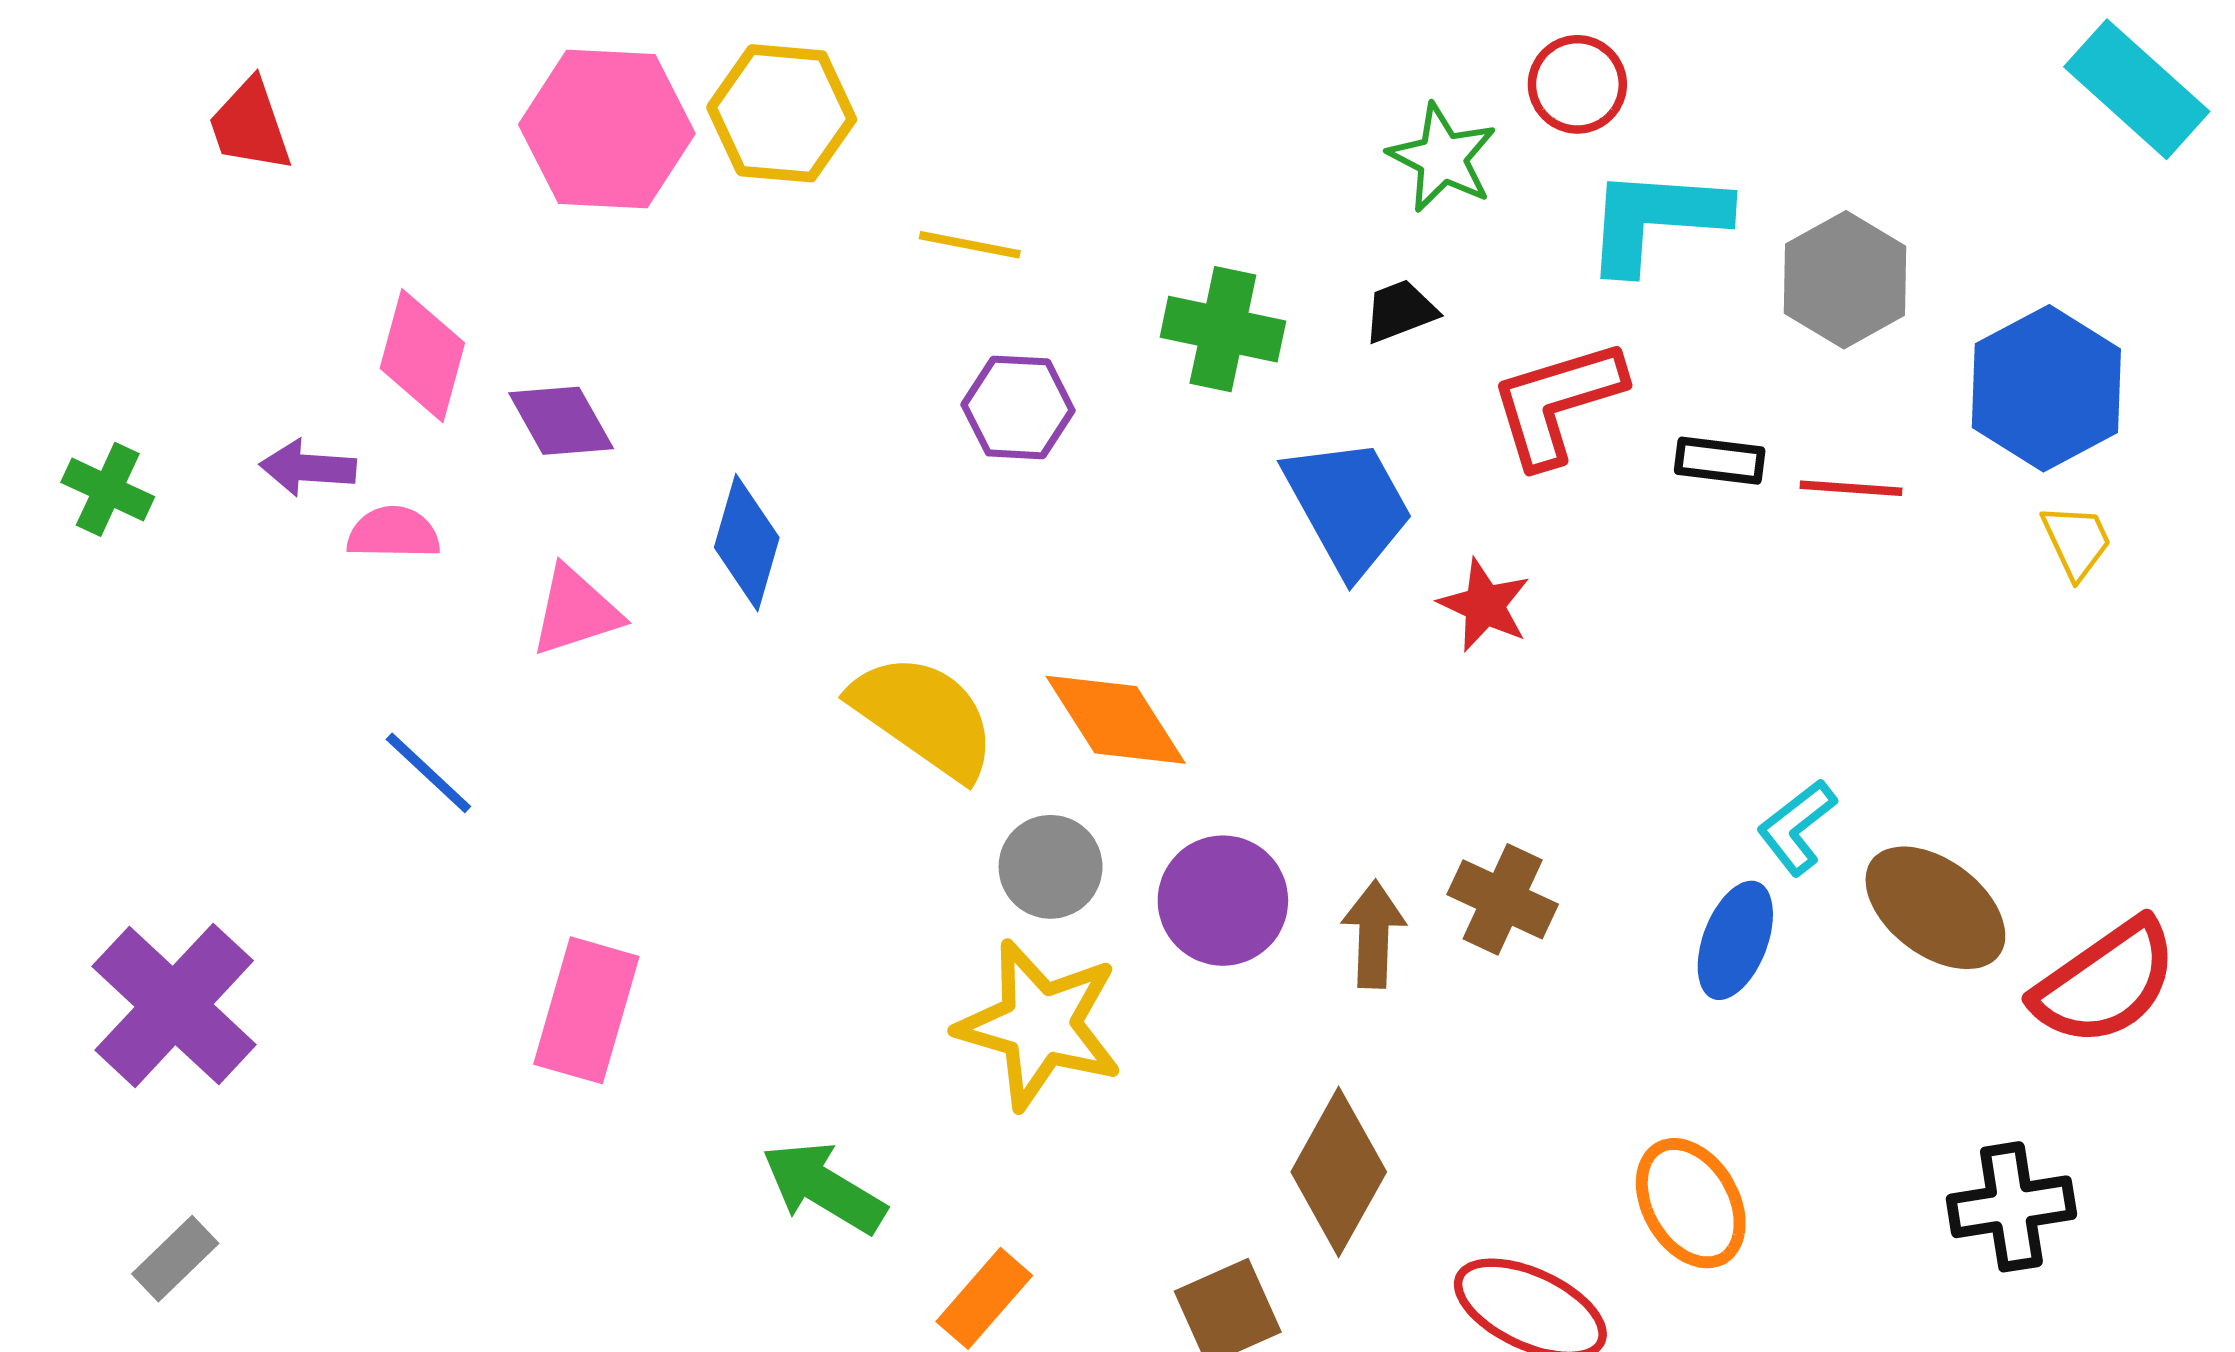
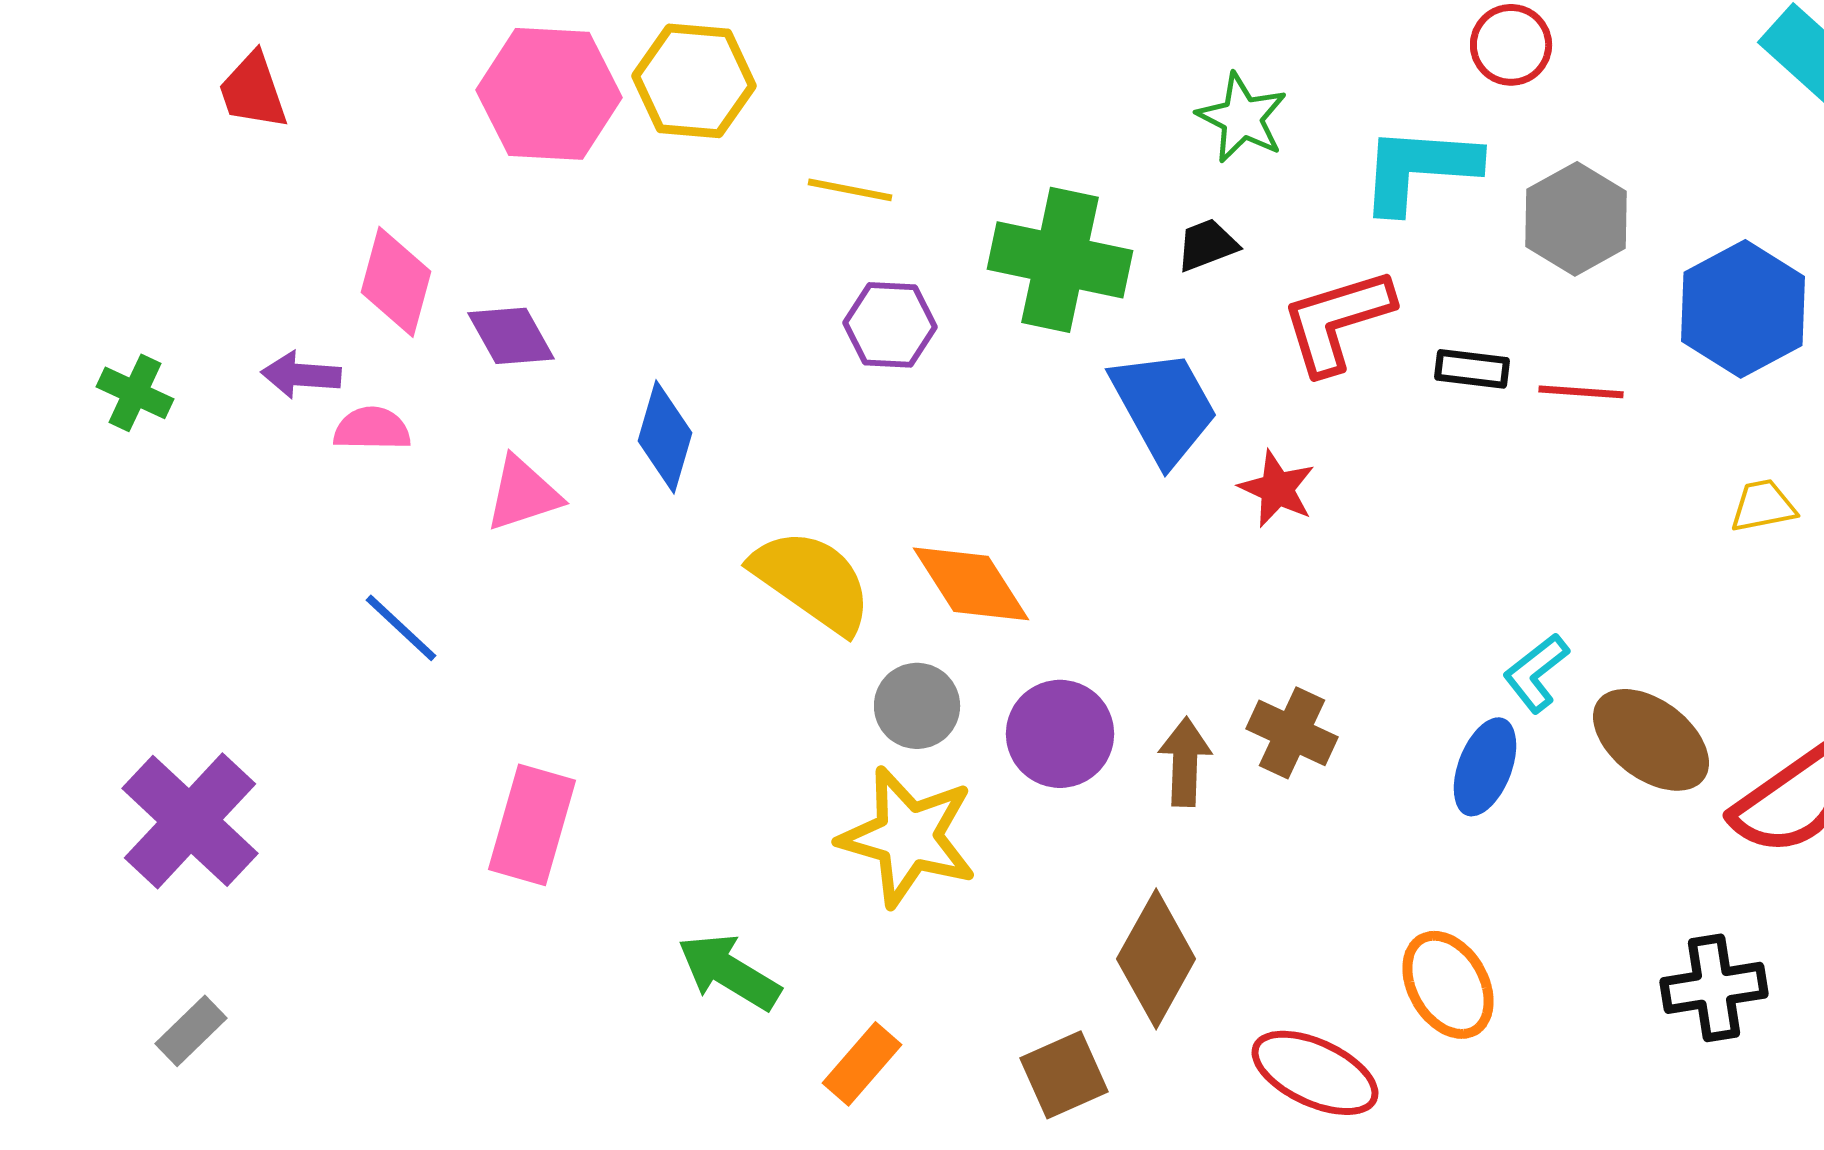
red circle: (1577, 84) -> (1511, 45), moved
green cross: (1223, 329) -> (1060, 260), size x1.4
yellow trapezoid: (2076, 541) -> (1763, 506), moved, turned -76

